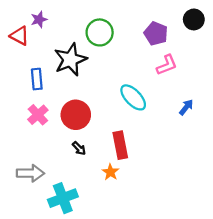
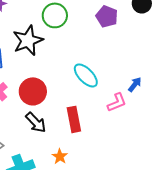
pink L-shape: (167, 65) -> (117, 102), moved
black arrow: (79, 148) -> (36, 122), size x1.6
orange star: (110, 172) -> (60, 156), moved

